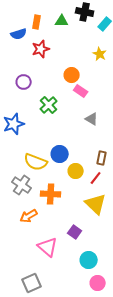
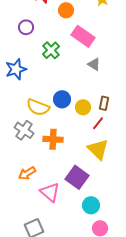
orange circle: (72, 75) -> (66, 10), moved
pink rectangle: (81, 91) -> (83, 36), size x1.6
yellow circle: (76, 171) -> (83, 107), moved
orange arrow: (29, 216) -> (27, 173), moved
purple square: (75, 232) -> (77, 177), size x1.6

